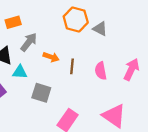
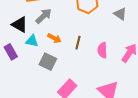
gray triangle: (100, 29) -> (120, 14), moved
orange arrow: (51, 57) -> (54, 38), moved

